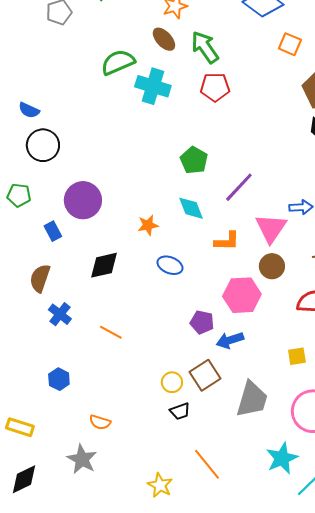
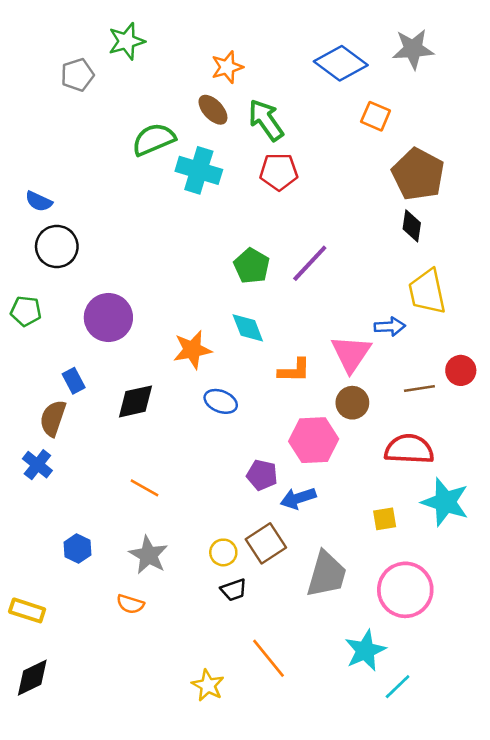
purple line: (239, 187) -> (310, 263), moved
orange star: (148, 225) -> (192, 350), size x1.4
blue rectangle: (53, 231) -> (74, 381), moved
blue cross: (60, 314) -> (37, 465), moved
gray star: (82, 459) -> (148, 555), moved

